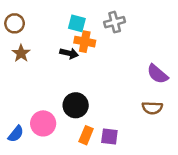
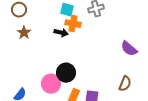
brown semicircle: (152, 108) -> (125, 84), moved, turned -70
pink circle: (43, 123) -> (51, 84), moved

